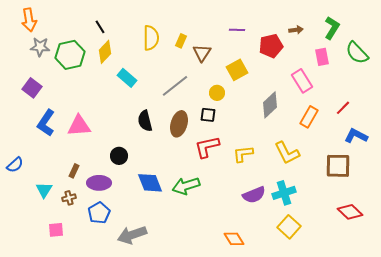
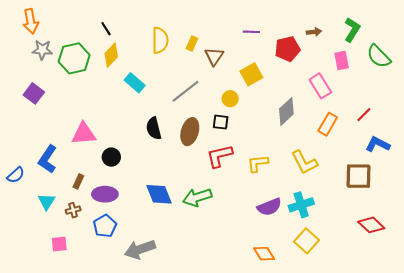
blue L-shape: (46, 123) -> (48, 159), moved
black circle: (119, 156) -> (111, 157), moved
orange diamond: (234, 239) -> (264, 254), moved

